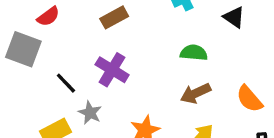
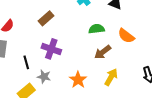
black line: (66, 83) -> (26, 62), turned 40
orange semicircle: (249, 99) -> (126, 36), moved

